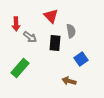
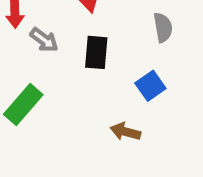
gray semicircle: (71, 31) -> (163, 27), moved

